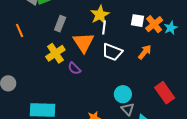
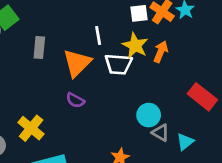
yellow star: (100, 15) -> (135, 46), moved
orange triangle: (83, 42) -> (77, 63), turned 35
yellow cross: (55, 53) -> (31, 128), moved

